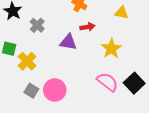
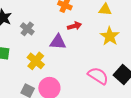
yellow star: (111, 49) -> (110, 36), moved
yellow cross: (27, 61) -> (36, 61), moved

